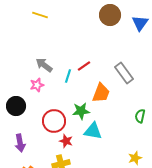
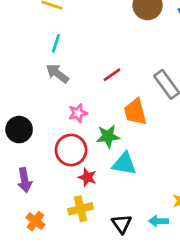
cyan line: (68, 76) -> (56, 43), moved
pink star: (37, 85) -> (78, 113), moved
orange trapezoid: (101, 93) -> (135, 112), turned 145

